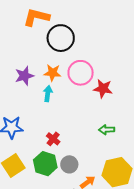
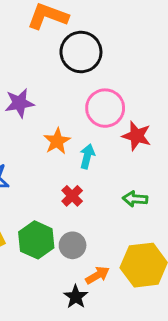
orange star: (52, 73) -> (57, 141), moved, turned 30
cyan arrow: (48, 94) -> (87, 156), moved
red cross: (53, 139) -> (72, 196), moved

